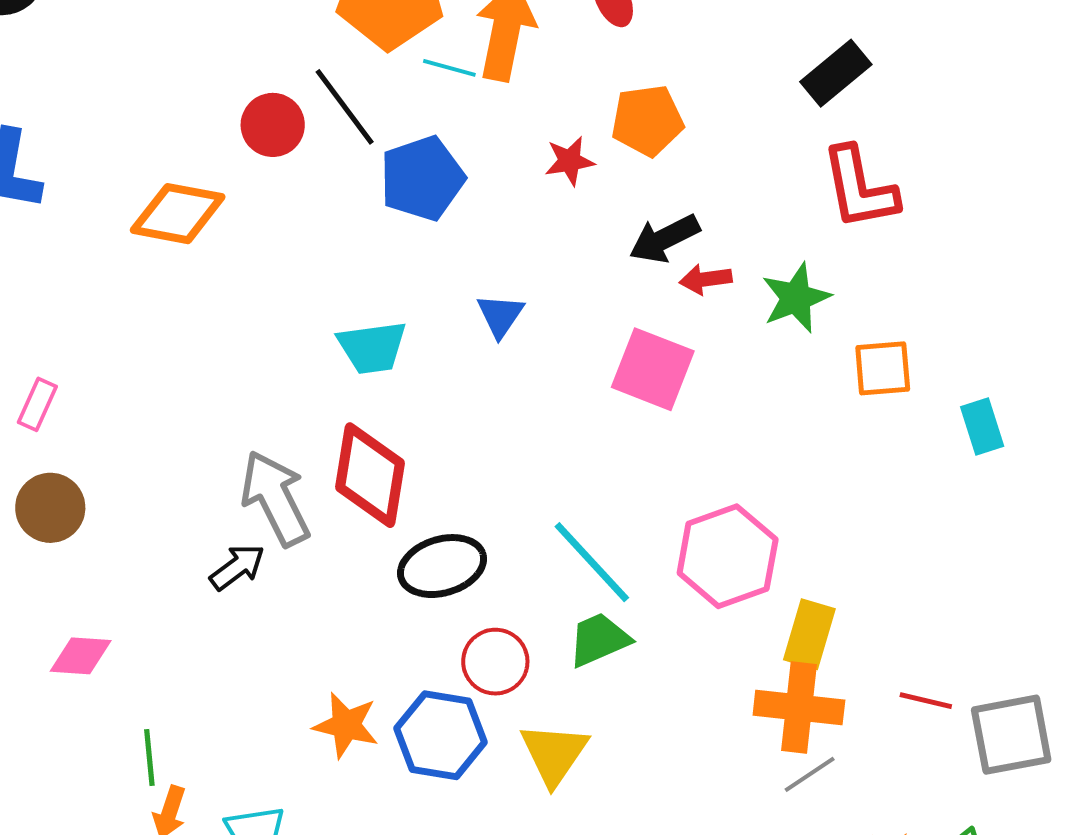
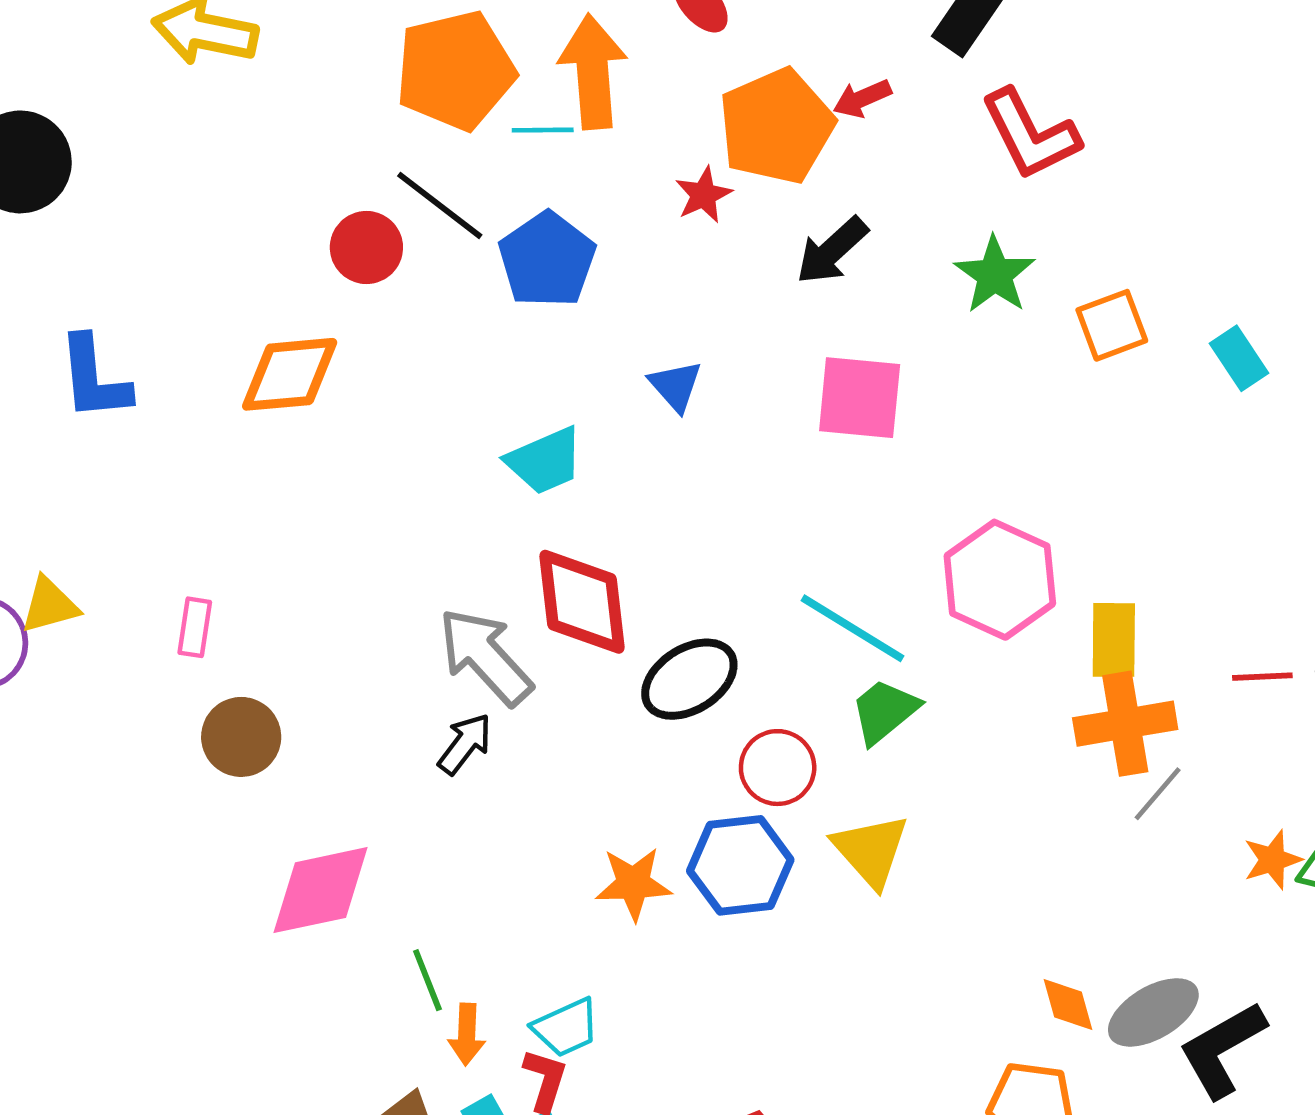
orange pentagon: (647, 121) -> (776, 126), size x1.4
red arrow: (706, 279) -> (862, 98), moved
pink diamond: (81, 656) -> (321, 890), size x1.6

